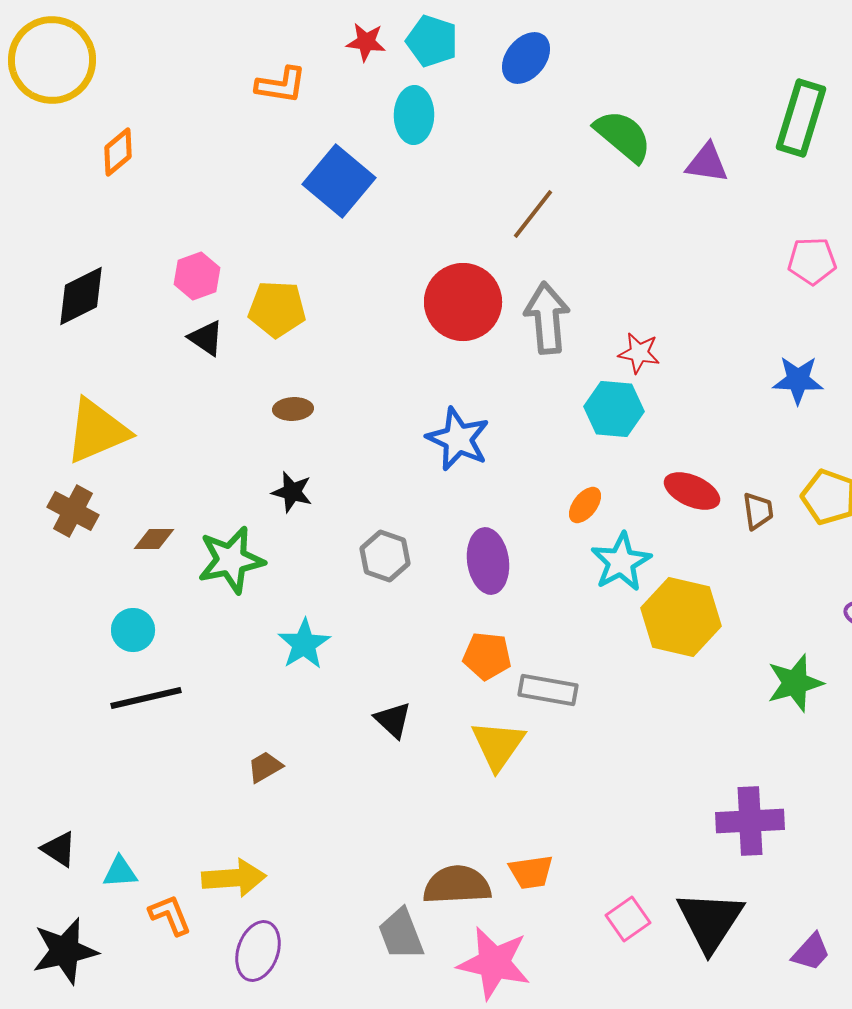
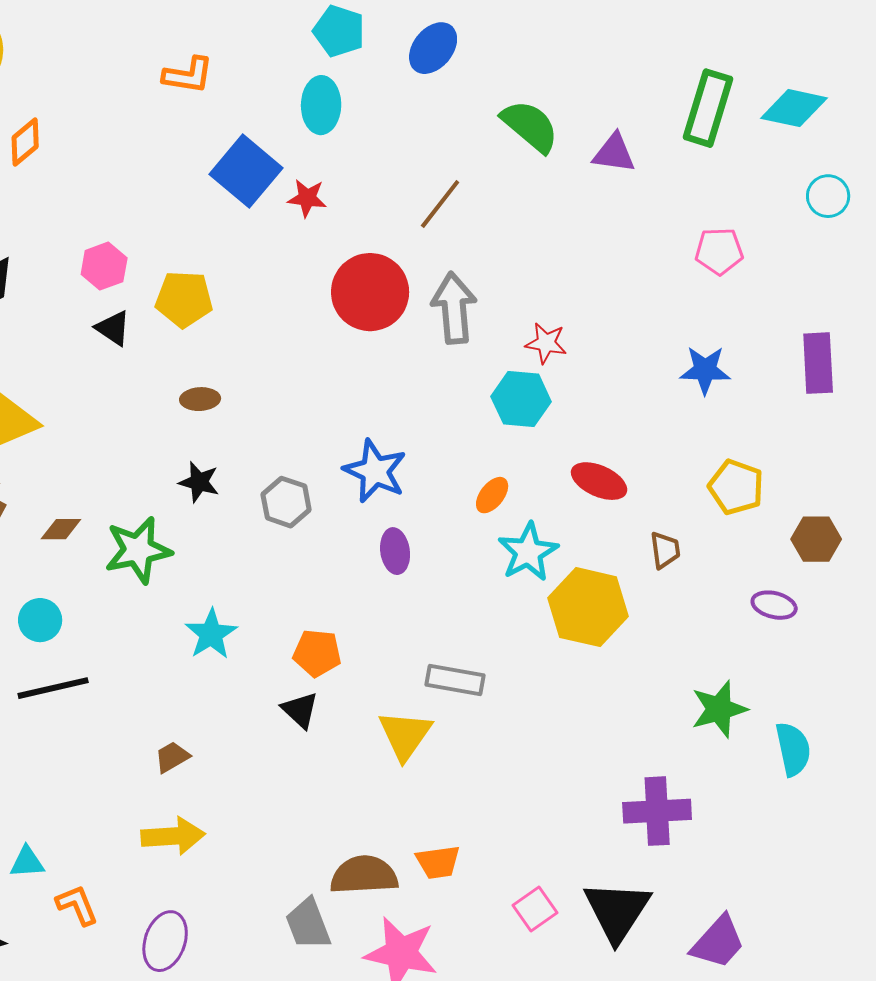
red star: (366, 42) -> (307, 198), moved
blue star: (458, 439) -> (375, 471), moved
brown trapezoid: (758, 511) -> (665, 550), moved
gray hexagon: (385, 556) -> (286, 502), moved
purple ellipse: (488, 561) -> (395, 551), size x0.7
orange pentagon: (487, 656) -> (317, 653), moved
green star: (795, 683) -> (719, 709), moved
yellow arrow: (234, 878) -> (173, 836), moved
purple trapezoid: (811, 952) -> (718, 942), size x1.4

